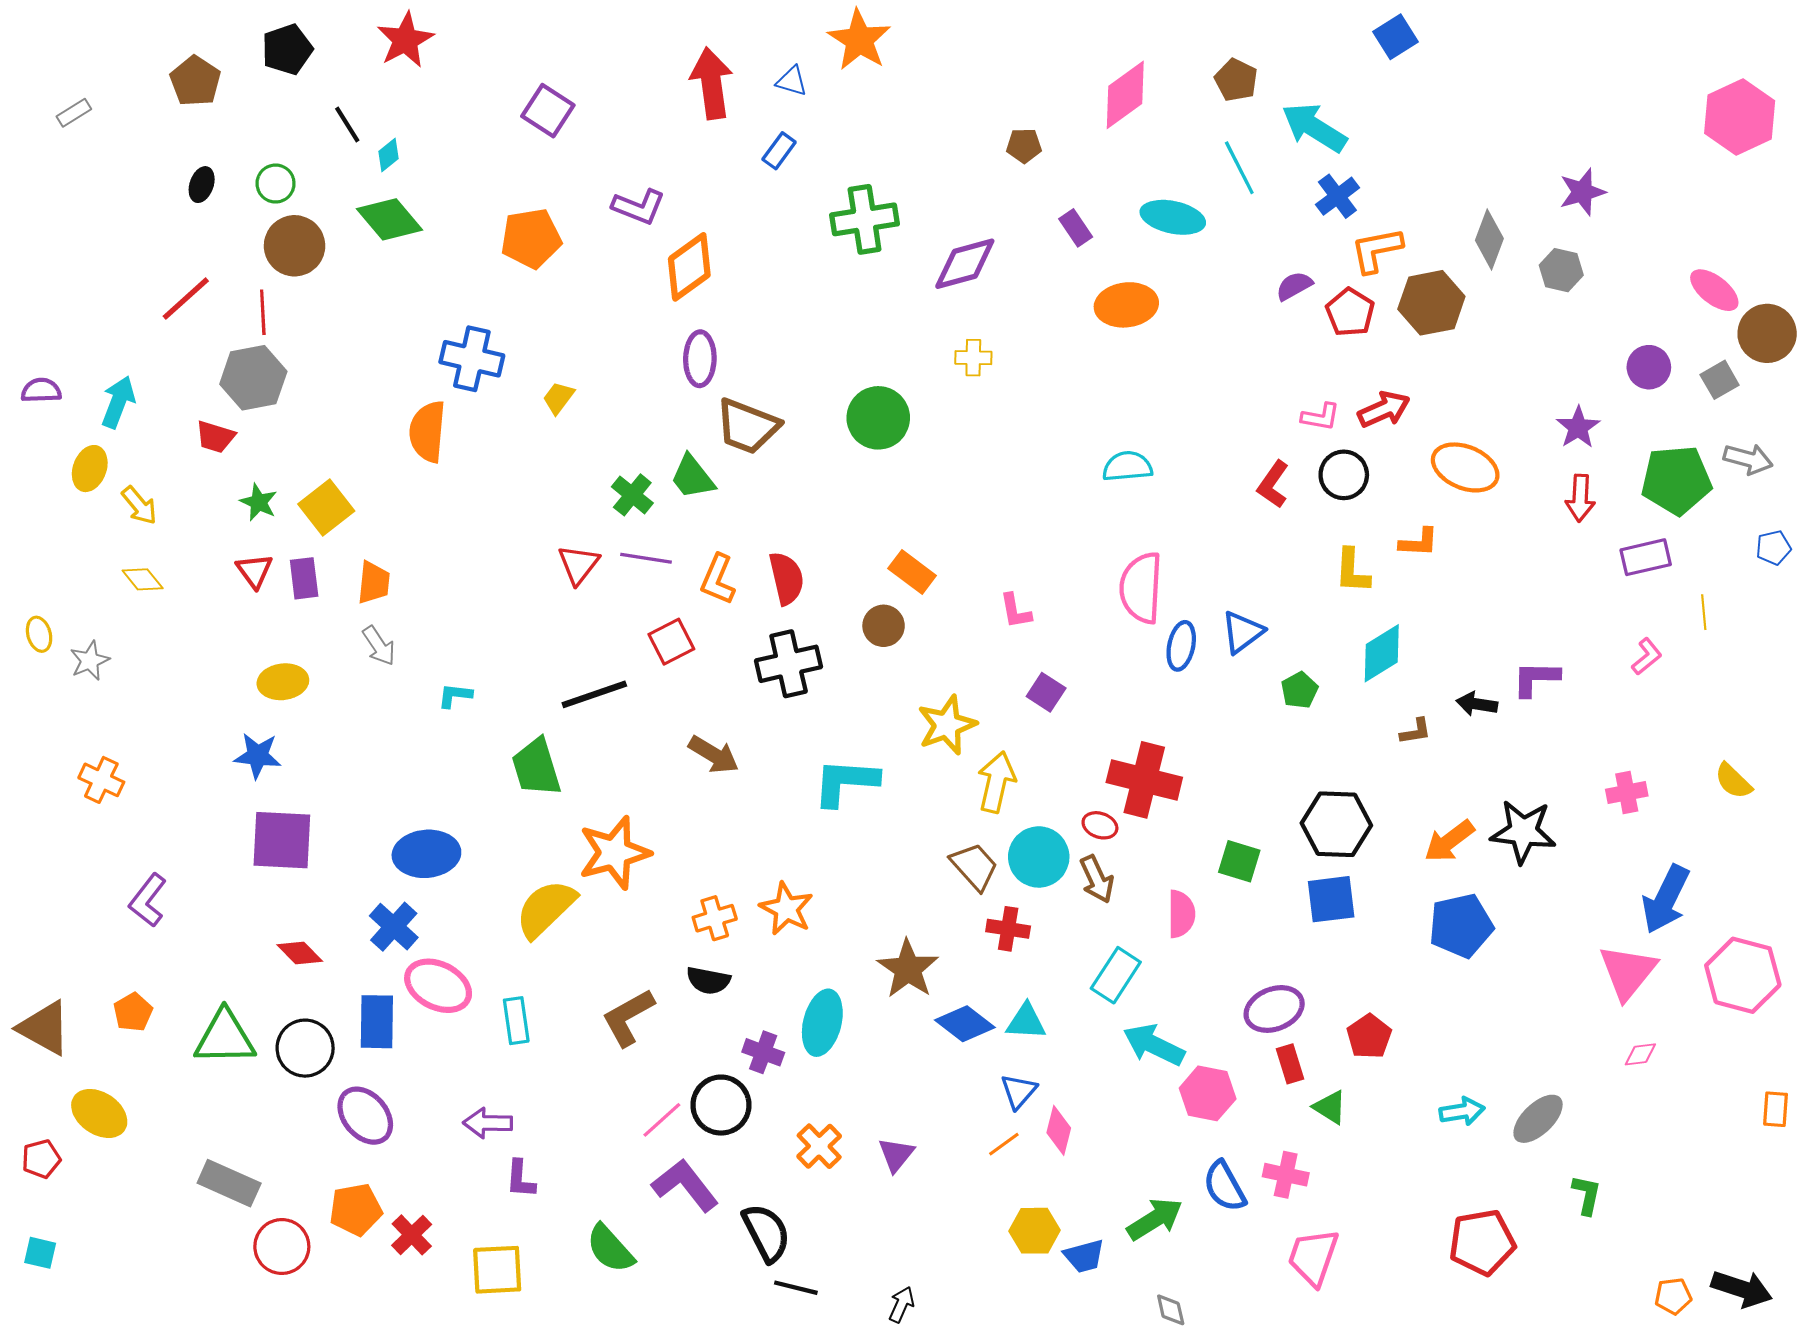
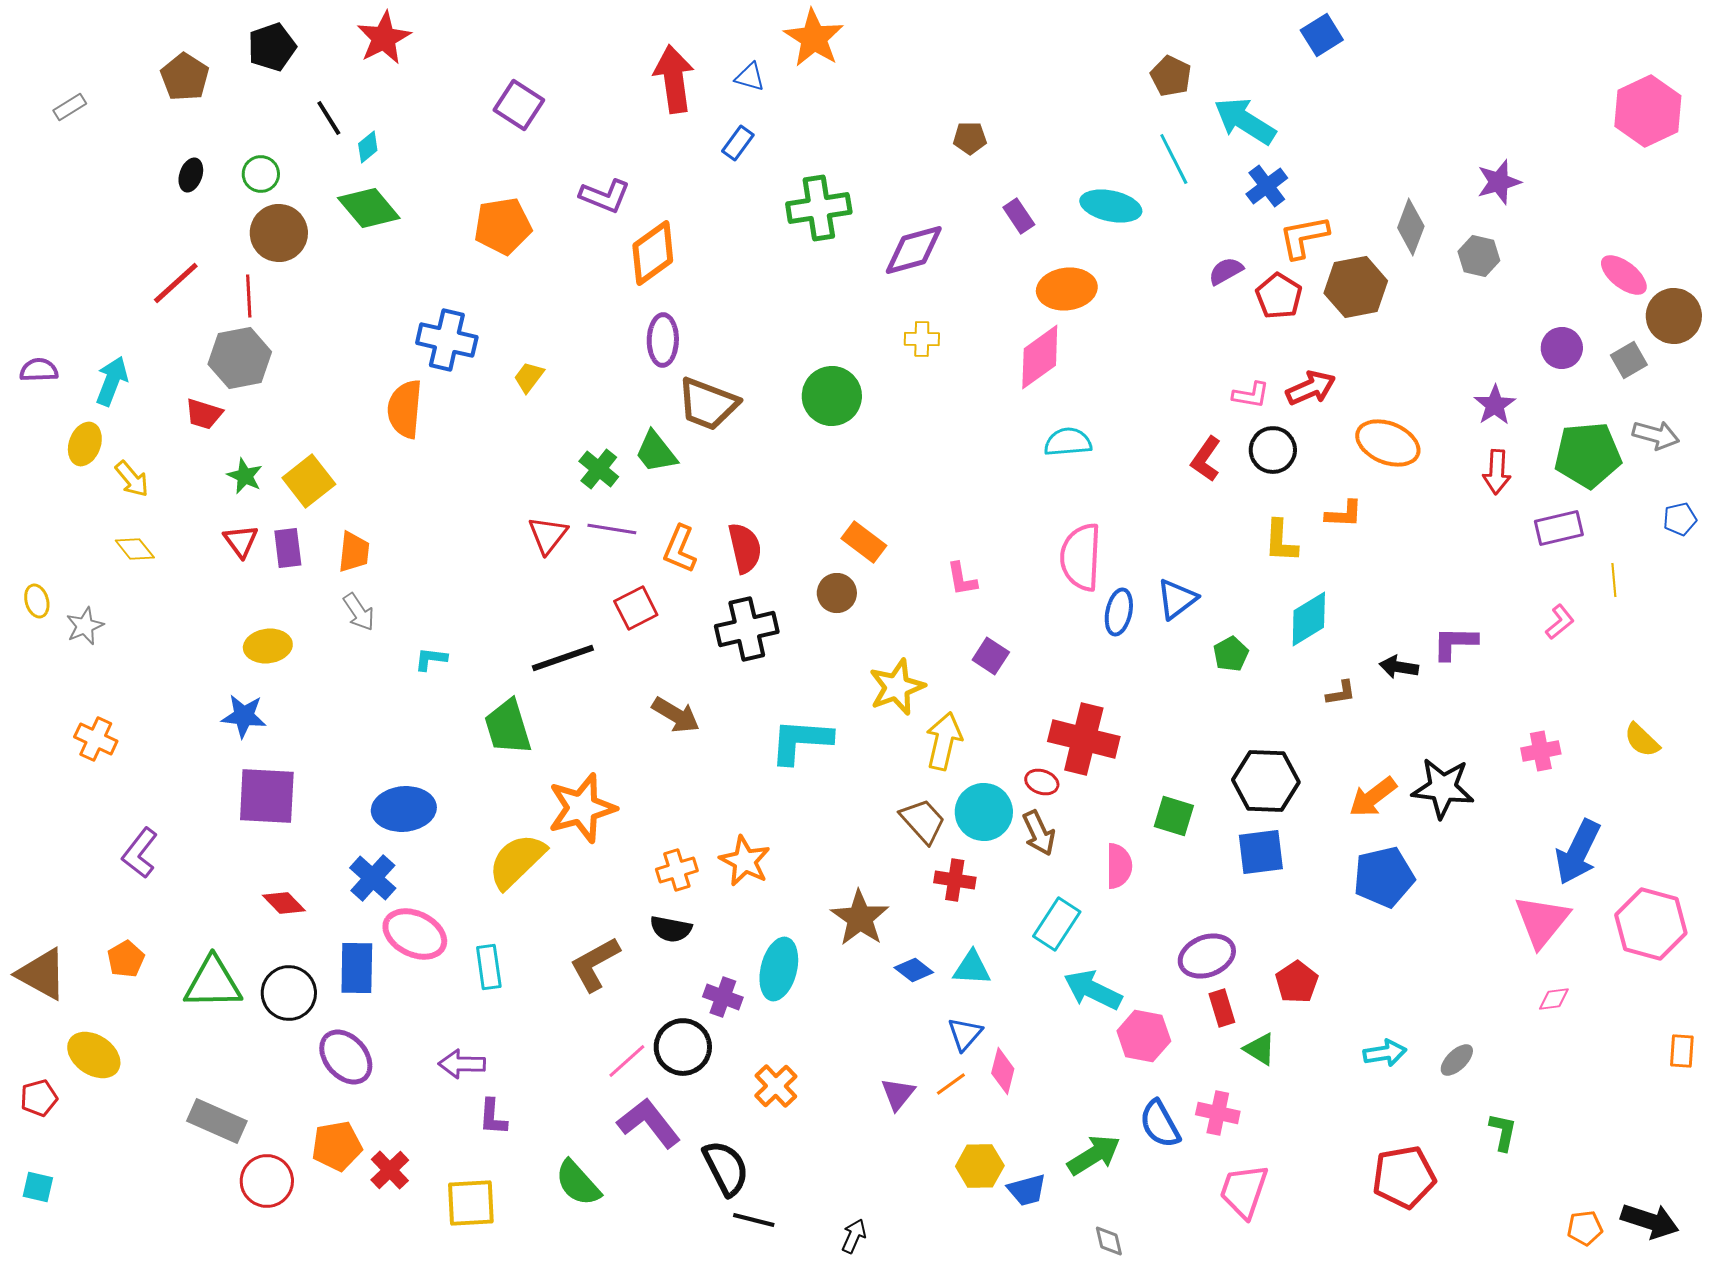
pink diamond: (1125, 95) -> (1040, 357), moved
blue diamond: (965, 1024) -> (914, 970), size x0.7
gray ellipse: (1538, 1119) -> (1457, 1060), size x0.7
purple triangle: (896, 1155) -> (898, 1094), moved

